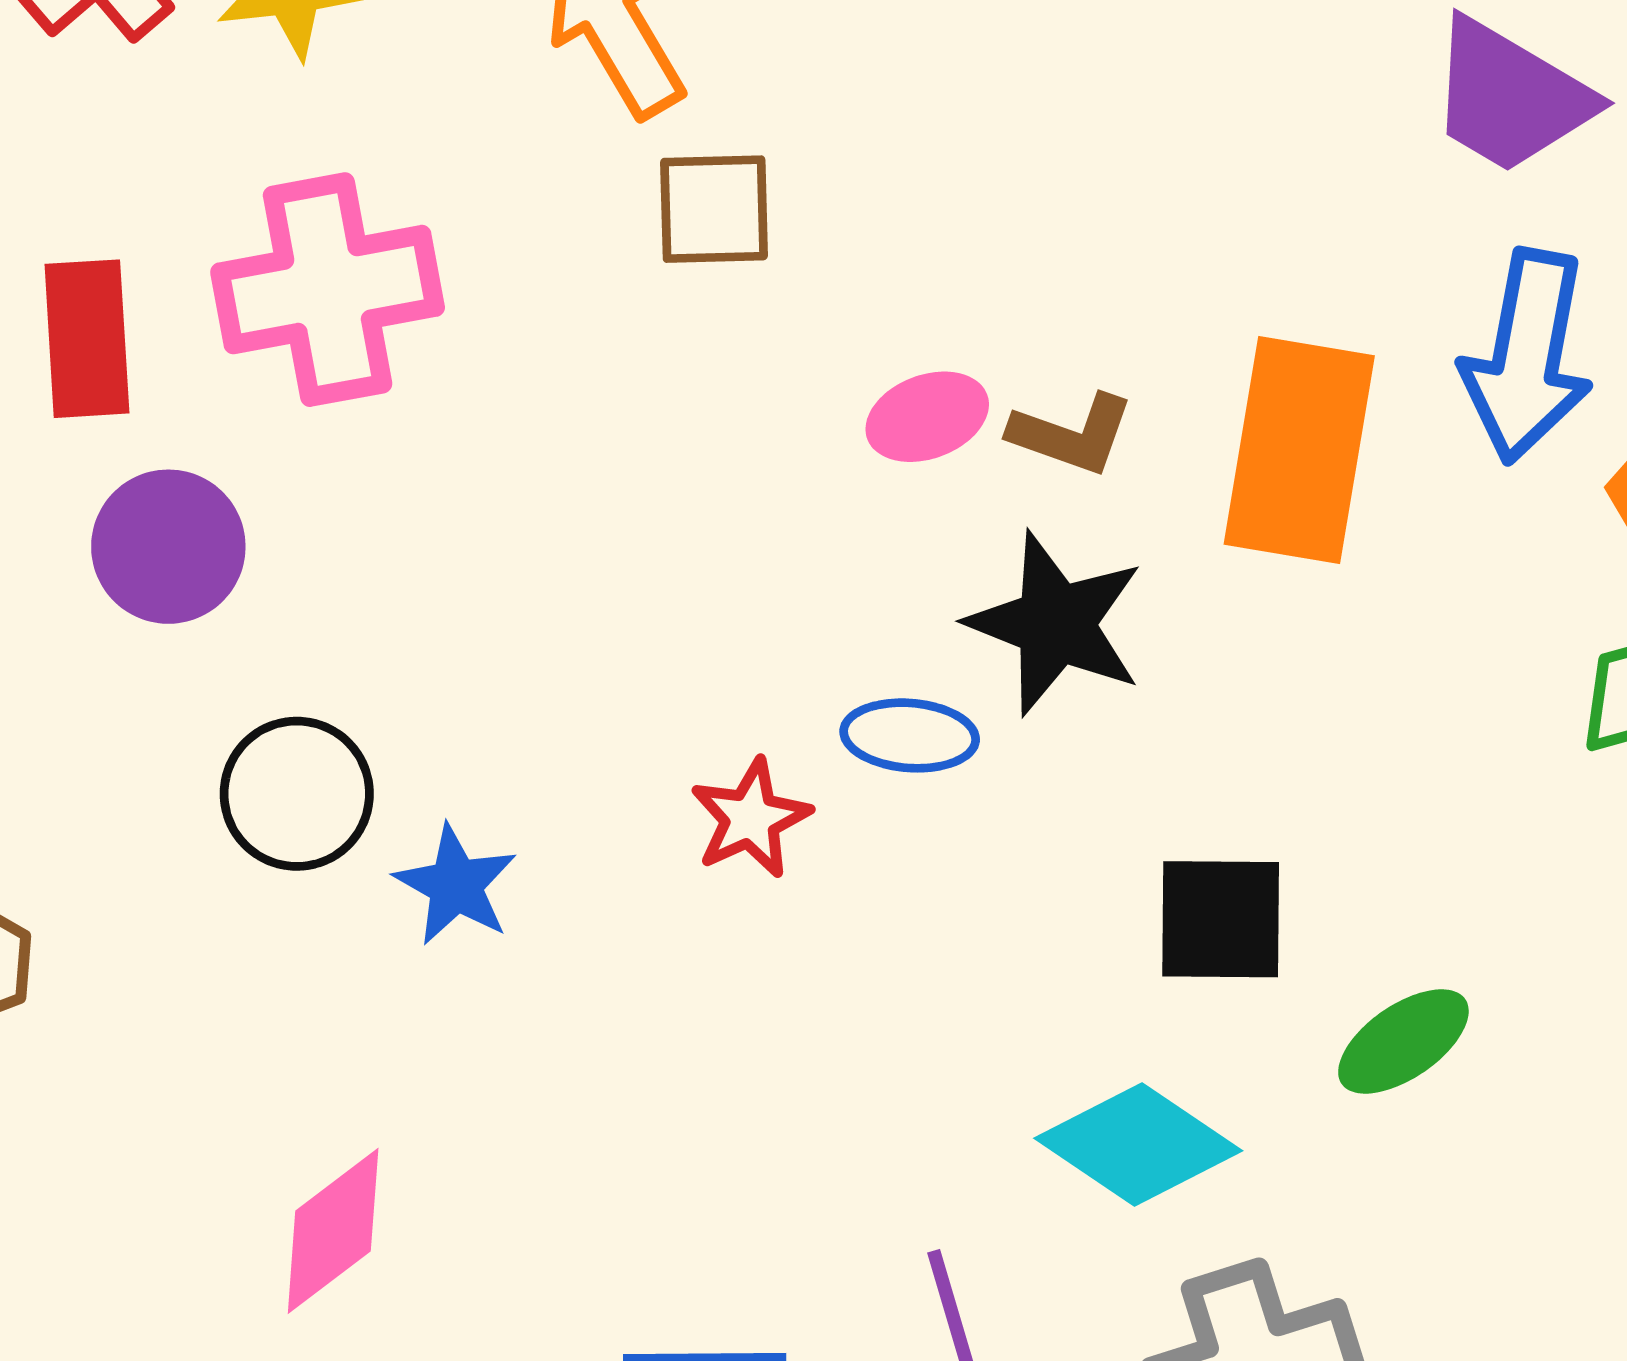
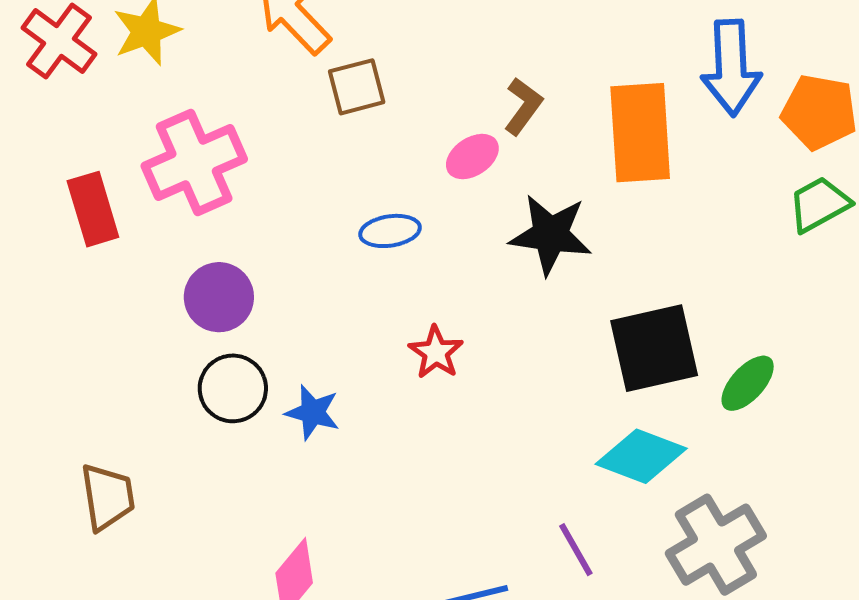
brown L-shape: (1072, 434) -> (523, 106), moved, turned -60
purple circle: (168, 547) -> (219, 297), moved
blue ellipse: (910, 735) -> (390, 231), moved
black square: (1221, 919) -> (654, 348), size x1.4

